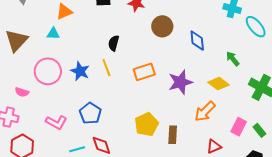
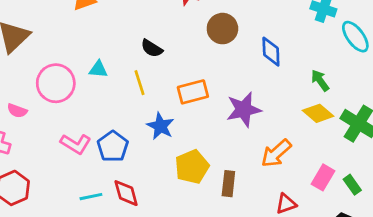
cyan triangle: (53, 34) -> (98, 69), moved
black semicircle: (114, 43) -> (152, 48), turned -77
blue star: (80, 71) -> (160, 126), moved
yellow diamond: (218, 84) -> (318, 113), moved
pink L-shape: (56, 122) -> (76, 144), moved

